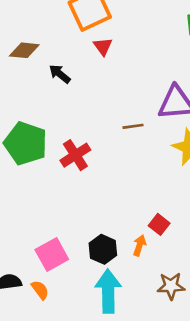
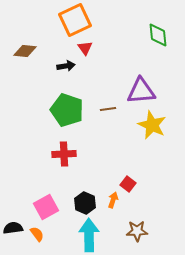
black arrow: (60, 74) -> (66, 66), moved, turned 132
green pentagon: (26, 143) -> (67, 110), moved
red cross: (75, 155) -> (64, 154), moved, turned 30

